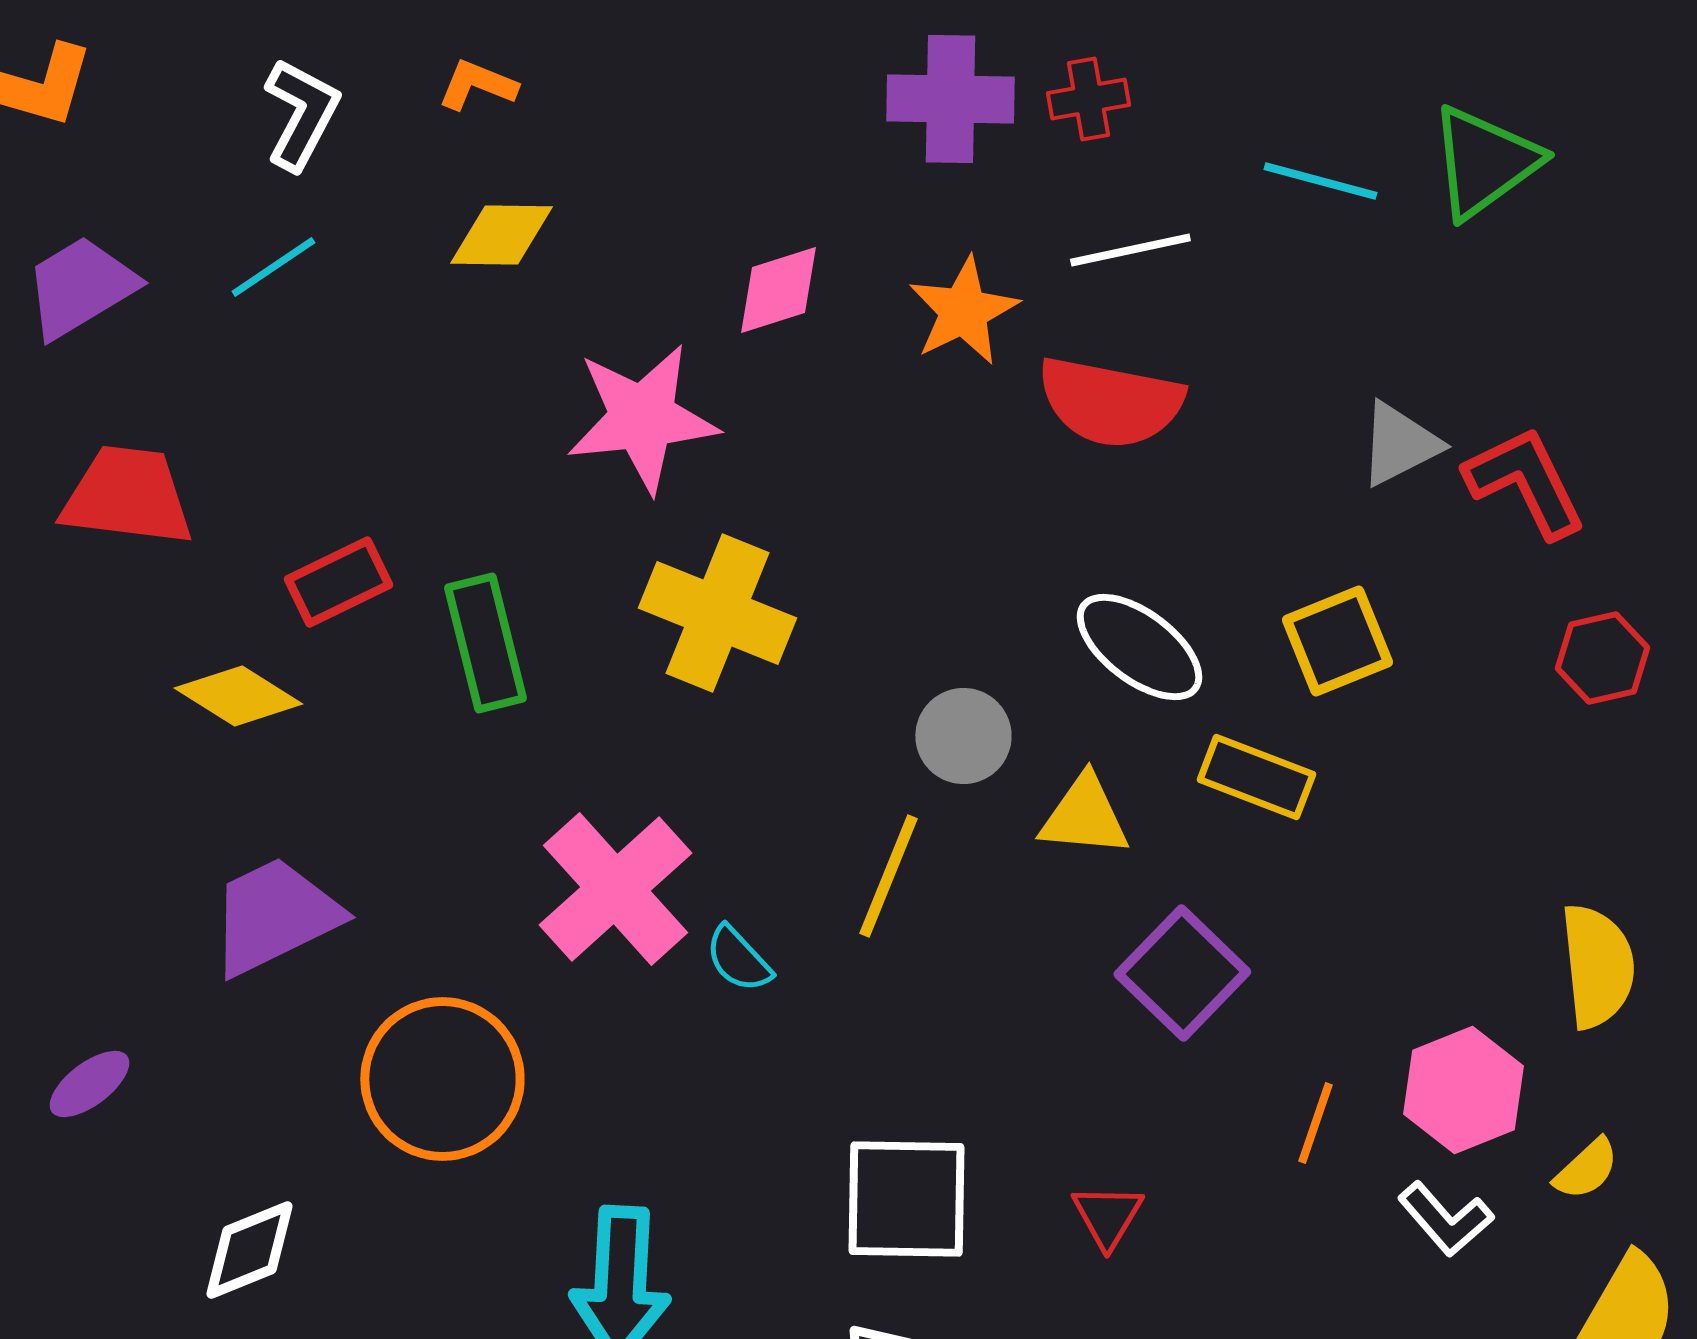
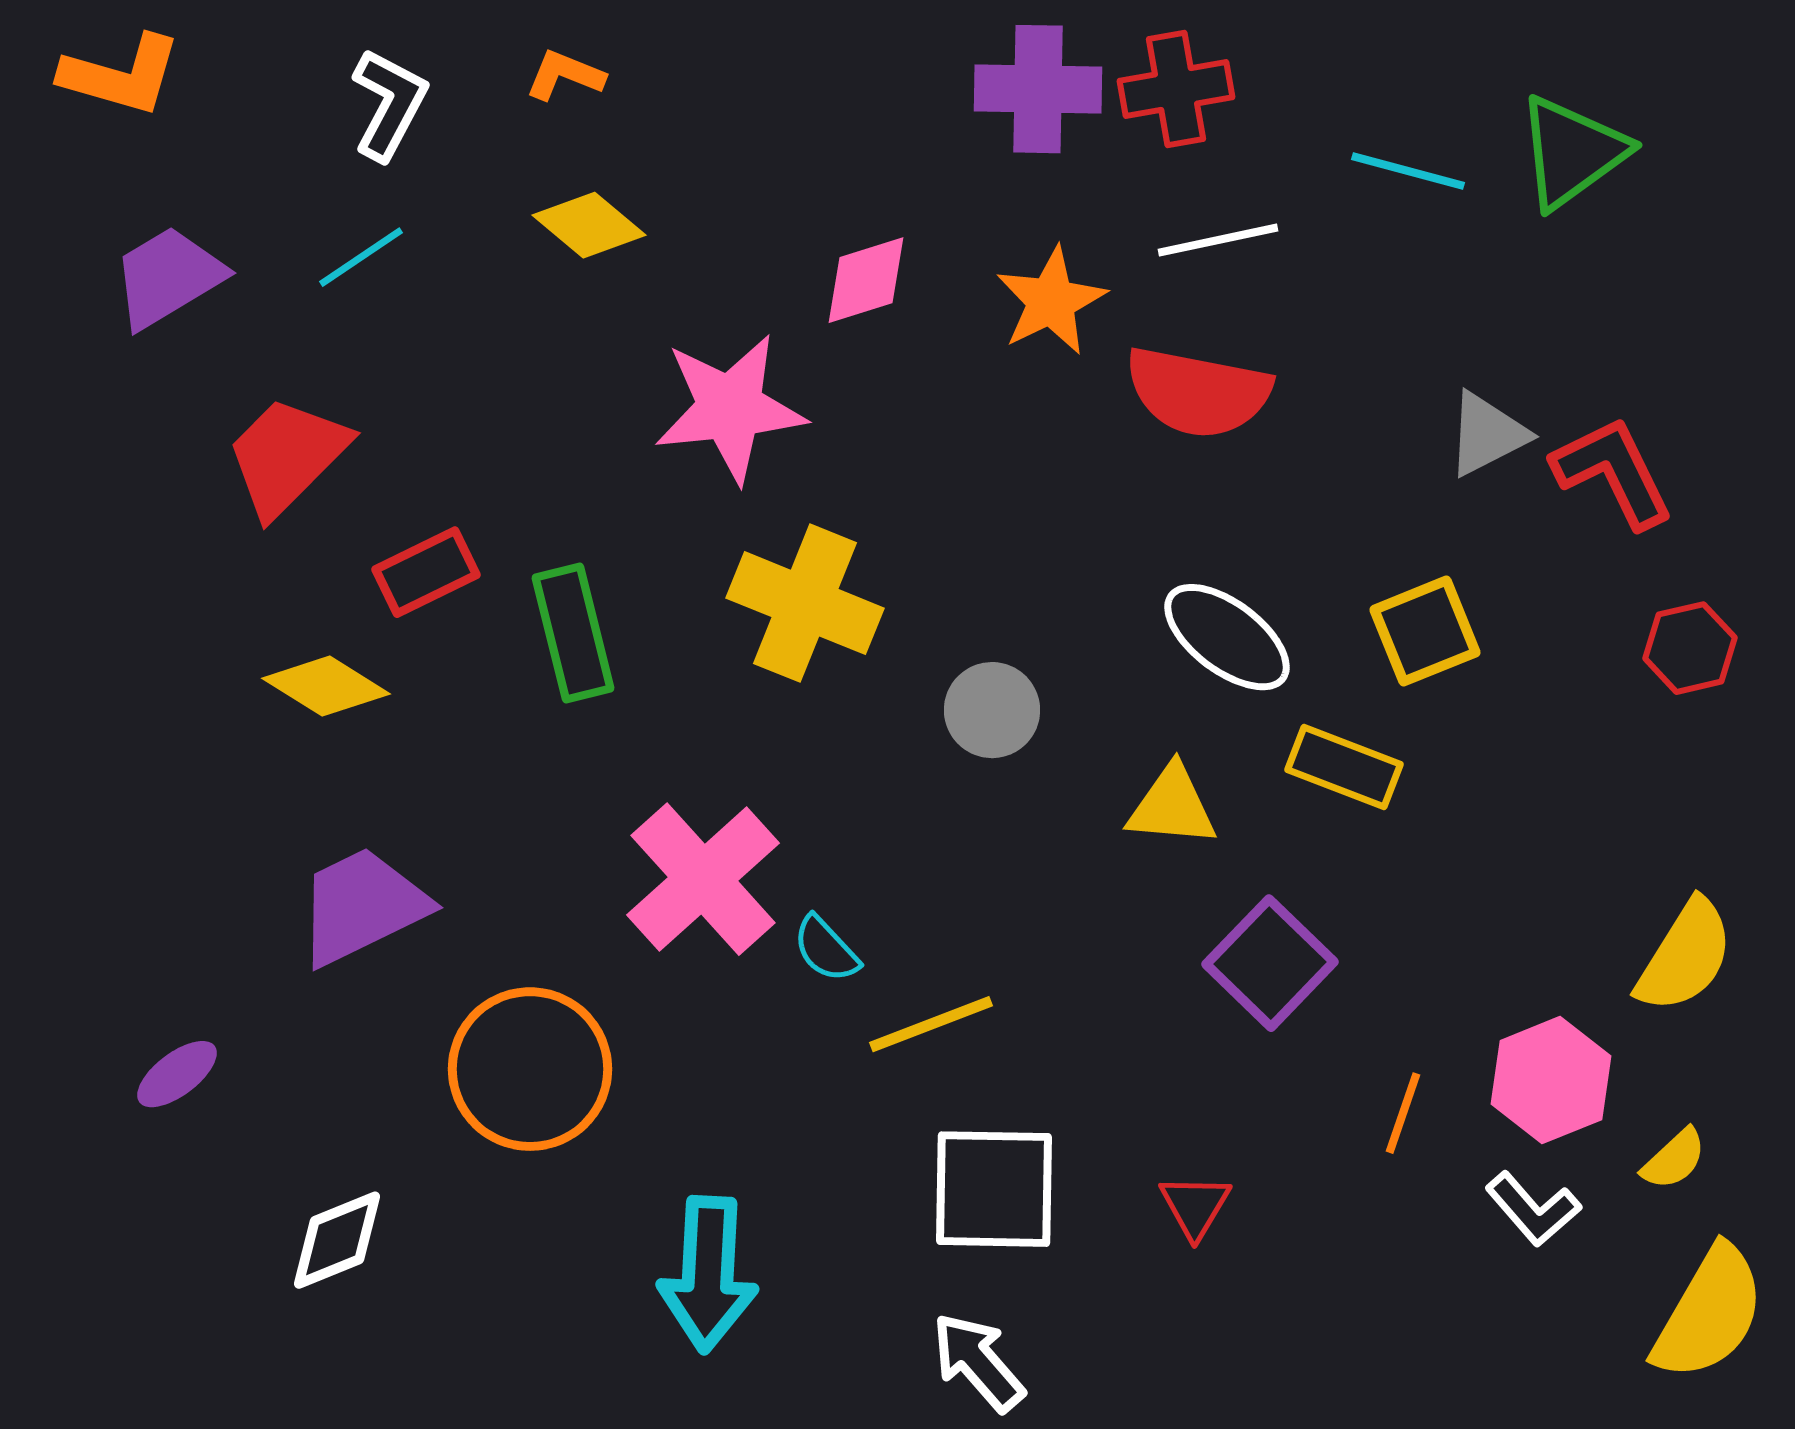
red cross: (1088, 99) -> (1176, 89), size x1.4
yellow diamond: (501, 235) -> (589, 225), turned 39
red trapezoid: (127, 496) -> (287, 456), moved, turned -52
gray circle: (963, 736) -> (992, 710), moved
yellow line: (888, 876) -> (931, 1024), moved, turned 47
yellow semicircle: (1597, 966) -> (1685, 956), turned 38

